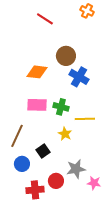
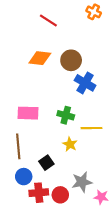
orange diamond: (37, 72) -> (40, 58), moved
pink rectangle: (37, 105) -> (28, 113), moved
brown line: (17, 136) -> (18, 146), turned -30
red cross: (35, 190) -> (39, 193), moved

